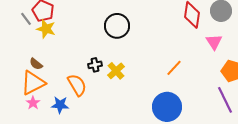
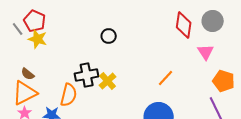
black circle: (117, 26) -> (109, 36), size x0.6
black cross: (95, 65) -> (87, 75), size x1.6
orange semicircle: (77, 85) -> (69, 95), turned 45

